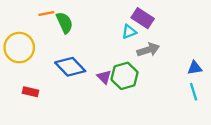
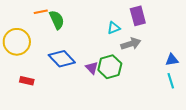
purple rectangle: (143, 18) -> (138, 16), moved, turned 42

